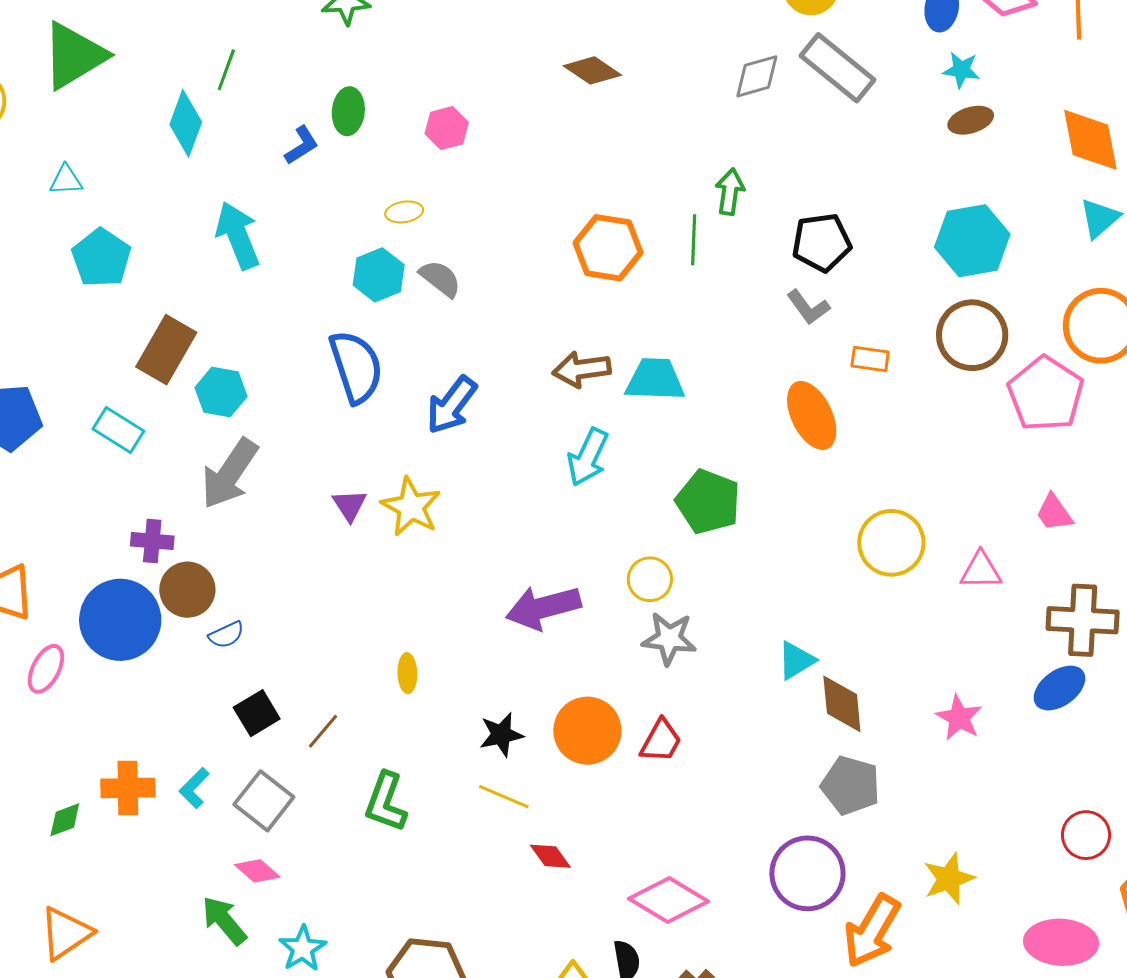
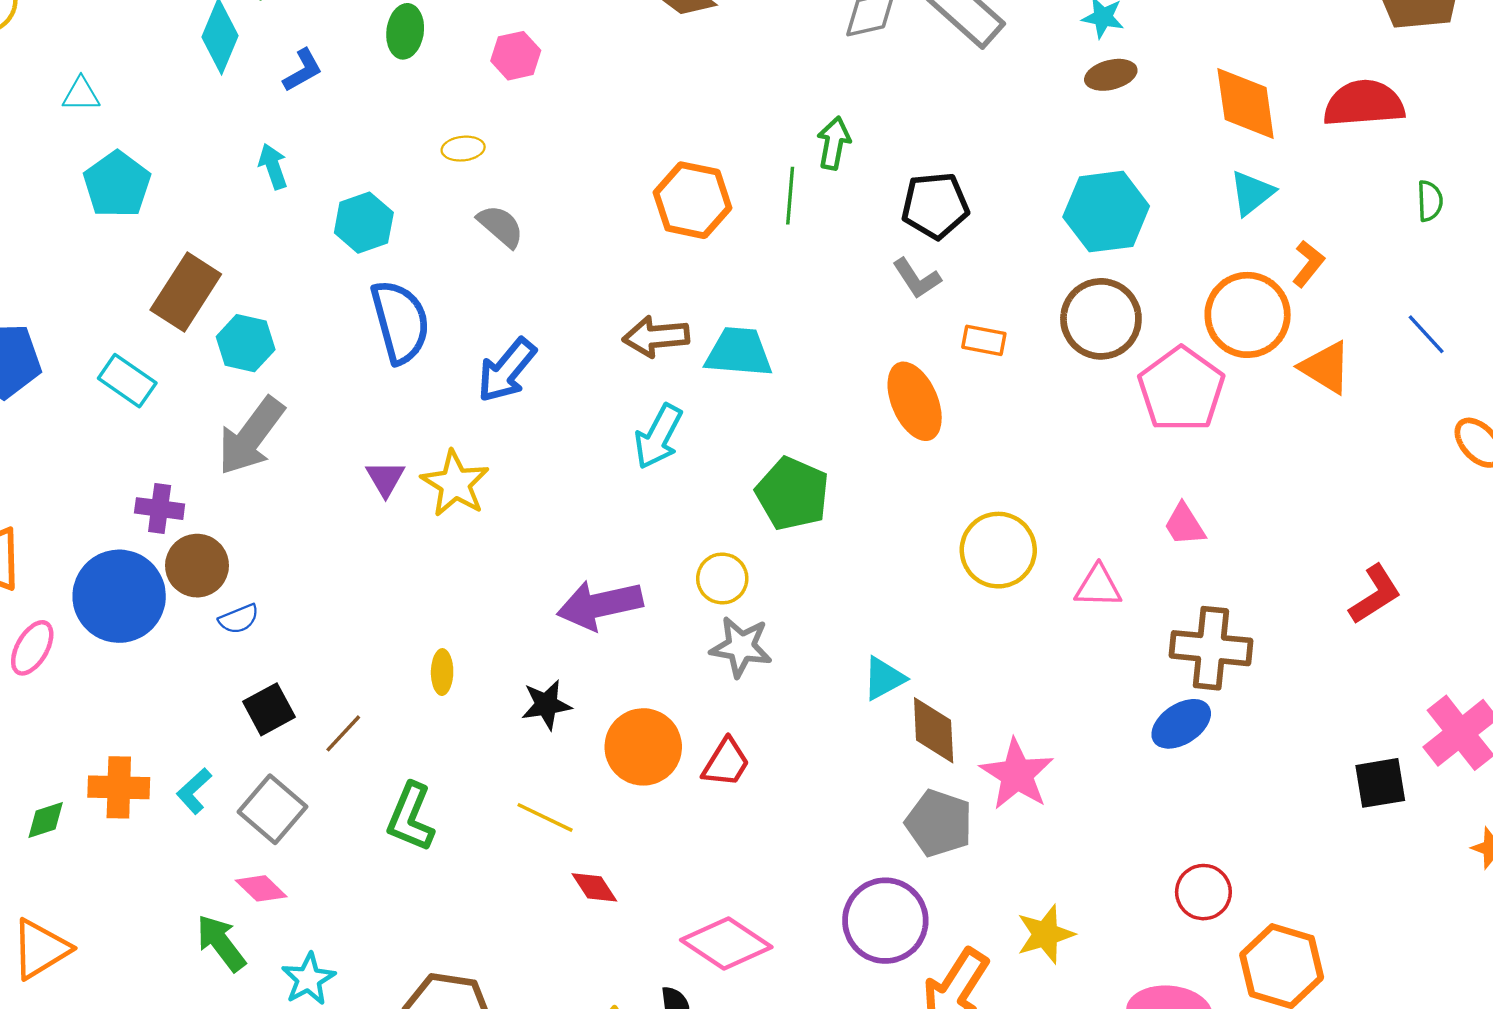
blue L-shape: (302, 145) -> (303, 70), moved
cyan arrow: (238, 235) -> (273, 166), size x0.6
cyan hexagon: (379, 275) -> (364, 223), moved
pink star: (959, 718) -> (1017, 774), moved, size x1.4
black star: (501, 735) -> (546, 705), moved

